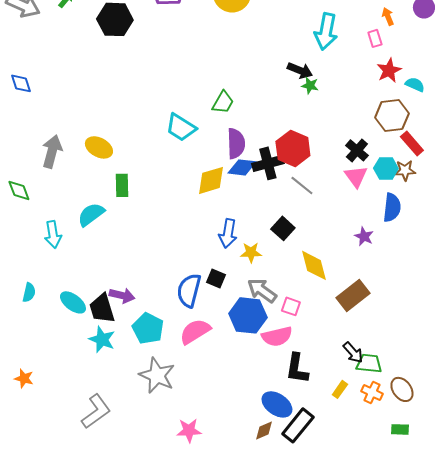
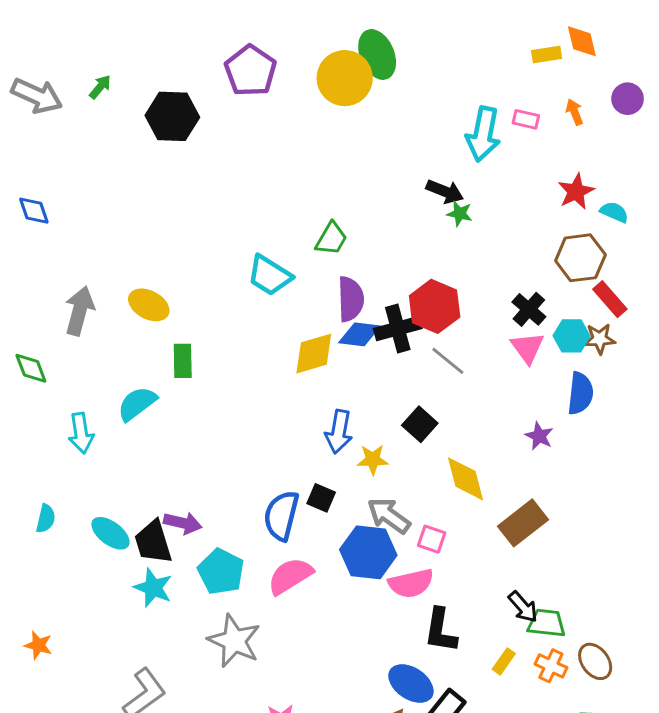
pink rectangle: (375, 38) -> (526, 119), moved, turned -60

